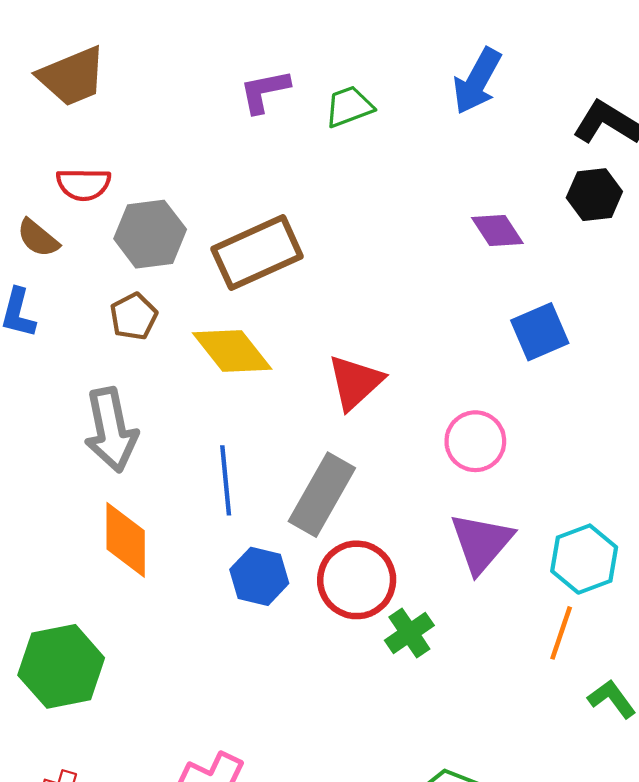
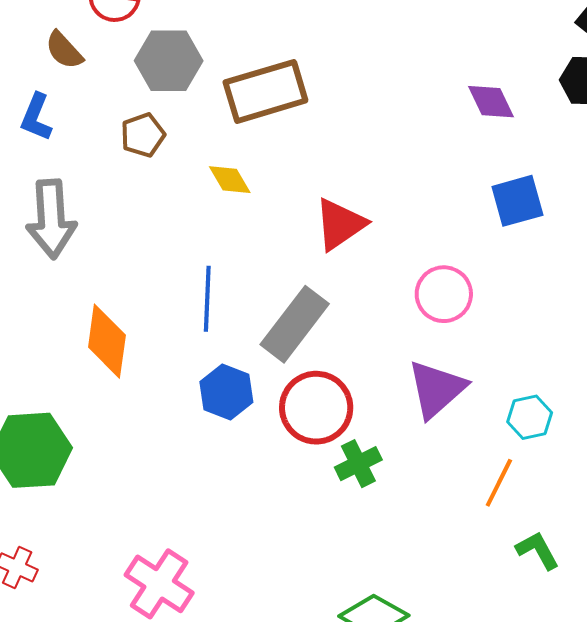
yellow diamond: (232, 351) -> (230, 180), size x0.6
gray arrow: (111, 430) -> (51, 219), moved
cyan hexagon: (584, 559) -> (530, 417), size x0.7

